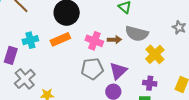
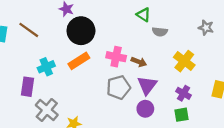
gray semicircle: (137, 34) -> (160, 32), moved, size x0.6
brown arrow: (114, 40) -> (139, 62), moved, turned 32
purple cross: (150, 83) -> (183, 93), turned 32

